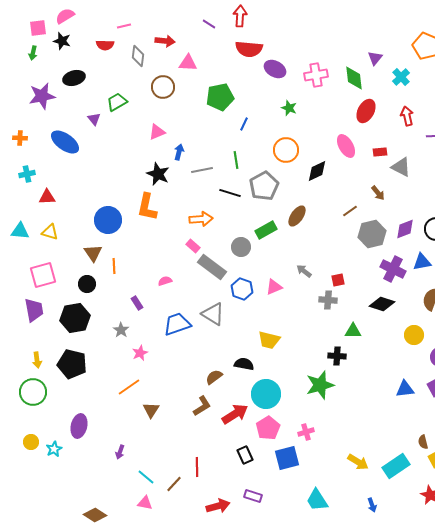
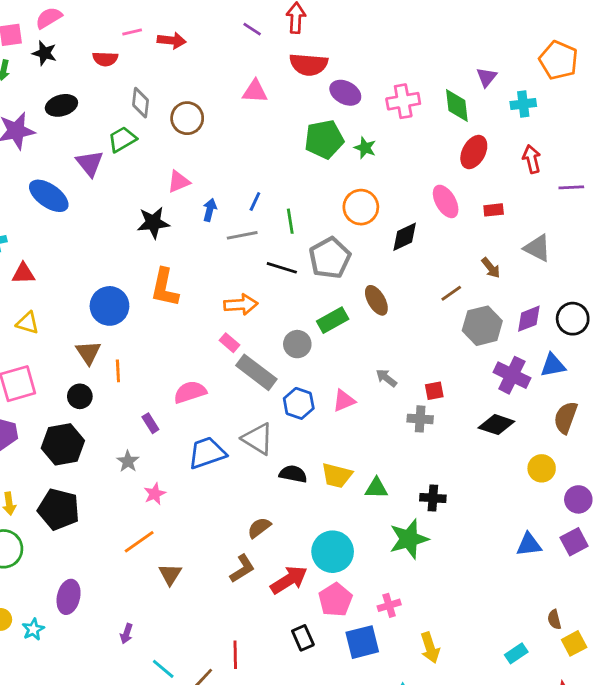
red arrow: (165, 41) -> (172, 40), moved
gray diamond: (138, 56) -> (141, 103), moved
pink triangle: (188, 63) -> (255, 91), moved
cyan cross: (401, 77) -> (523, 104), turned 36
green pentagon: (220, 97) -> (324, 139), moved
purple triangle: (94, 119) -> (90, 163), size x1.5
blue line: (244, 124) -> (255, 201), moved
gray triangle: (401, 167) -> (537, 248), moved
black star: (158, 174) -> (153, 223), moved, turned -30
brown ellipse: (297, 216) -> (376, 300), turned -65
pink semicircle: (165, 281) -> (190, 392), size x1.6
green triangle: (353, 331) -> (376, 488), moved
black semicircle: (244, 364) -> (293, 474), moved
yellow arrow: (358, 462) -> (430, 648), moved, turned 40
cyan rectangle: (396, 466) -> (516, 653), size x0.6

